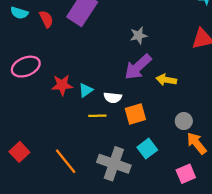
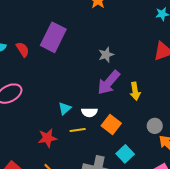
yellow arrow: (166, 80) -> (135, 91), turned -102
red star: (62, 85) -> (47, 138), moved
orange square: (135, 114) -> (111, 125), turned -30

